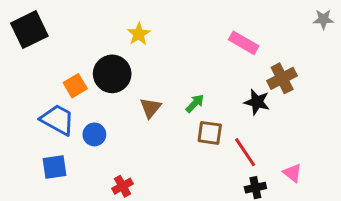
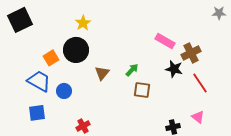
yellow star: (139, 34) -> (83, 23), moved
pink rectangle: (244, 43) -> (165, 41), moved
red line: (245, 152) -> (200, 83), moved

